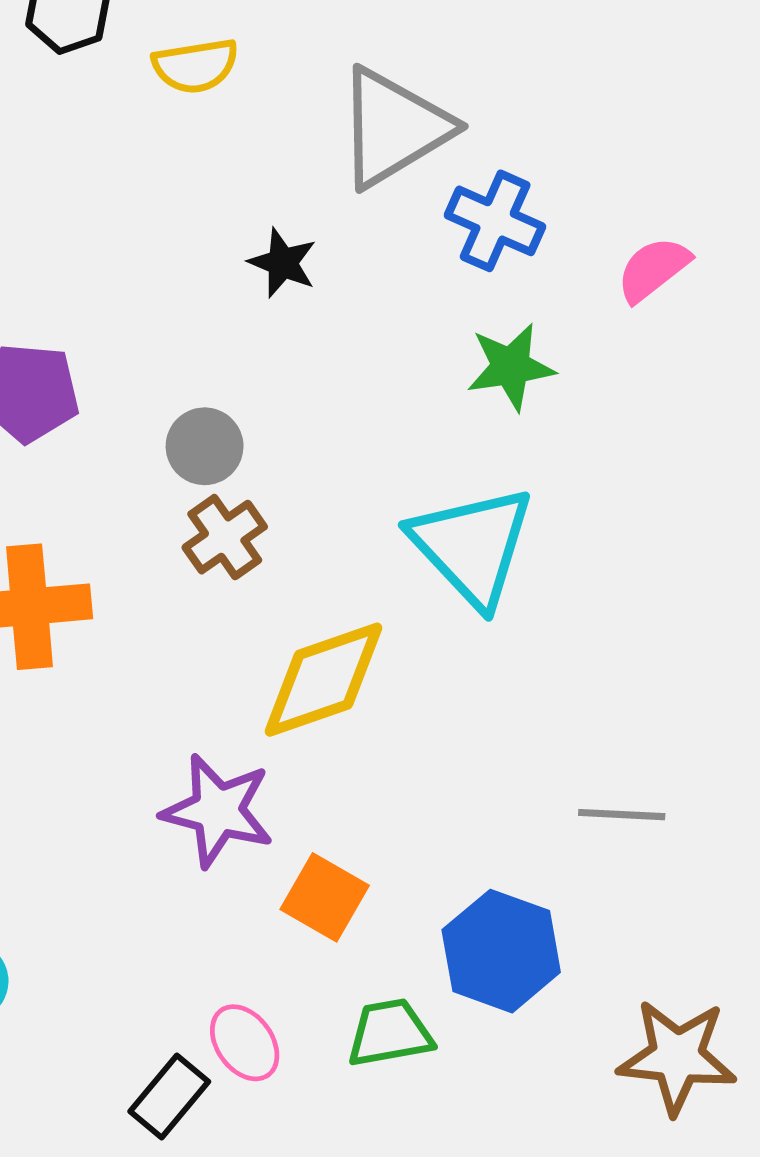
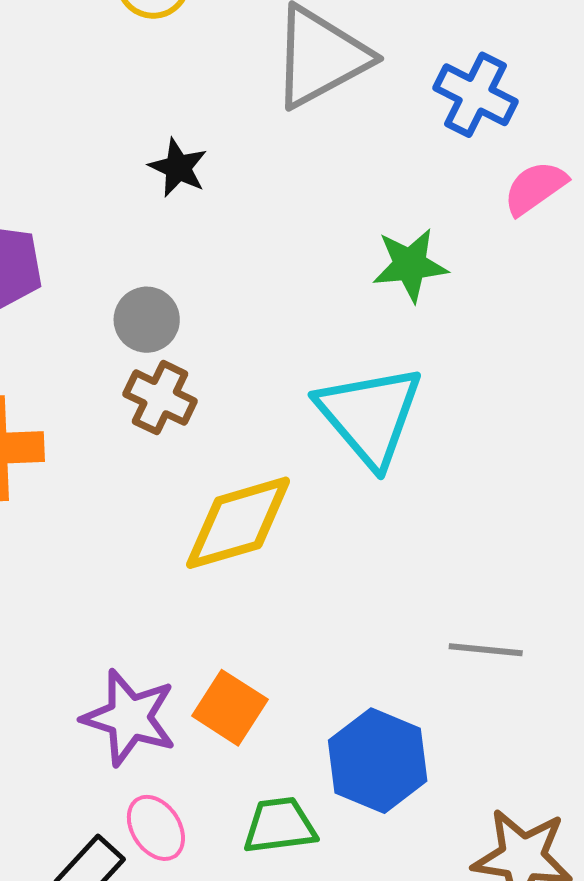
blue cross: (495, 221) -> (475, 95), moved
black star: (283, 263) -> (178, 168), moved
brown cross: (225, 537) -> (160, 398), turned -32
purple star: (218, 811) -> (129, 718), moved

